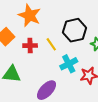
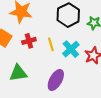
yellow line: (51, 44) -> (51, 44), moved, turned 32

